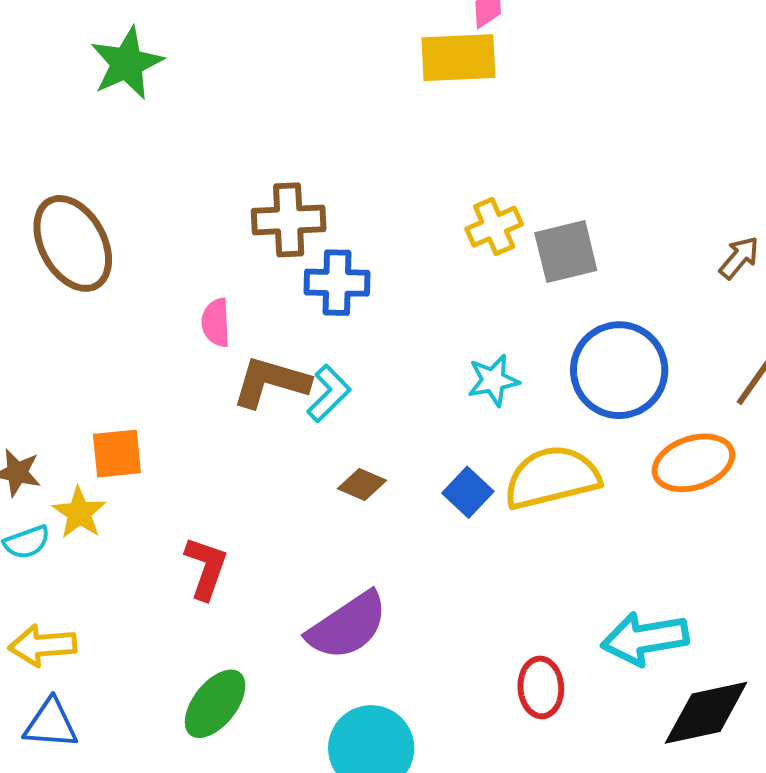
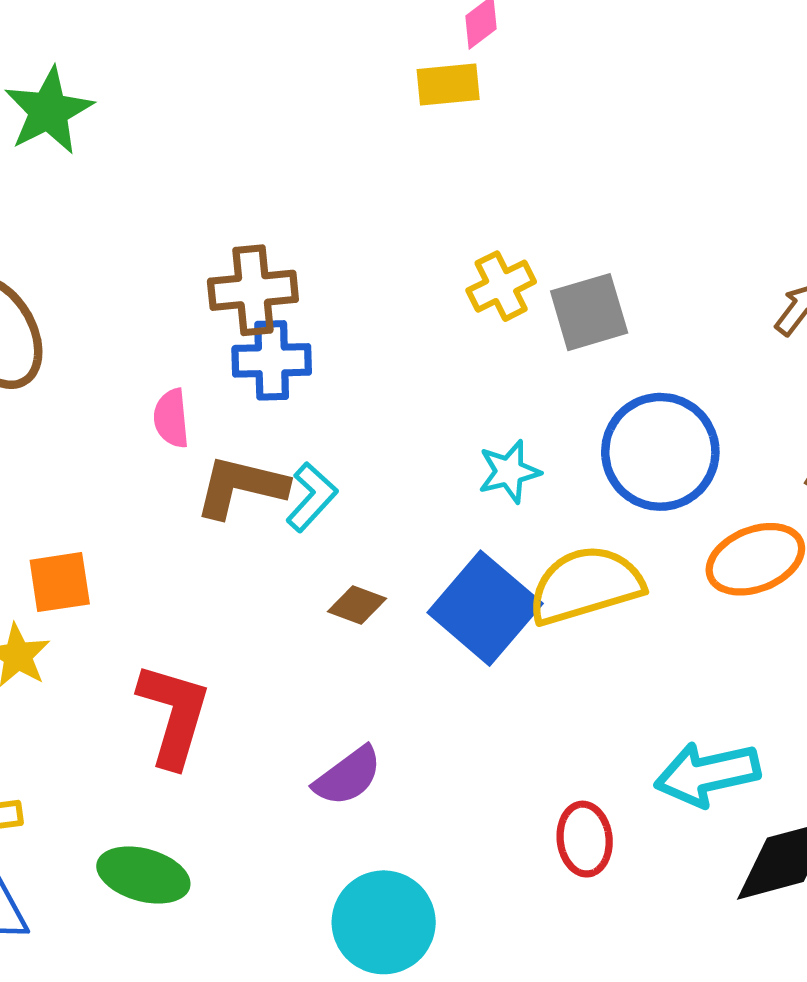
yellow rectangle: (458, 58) -> (448, 85), size x0.7
blue cross: (337, 283) -> (272, 360), moved
blue square: (468, 492) -> (485, 608), size x1.8
red L-shape: (206, 568) -> (174, 715), size x1.4
purple semicircle: (347, 626) -> (348, 776), size x0.7
green ellipse: (215, 704) -> (143, 875), moved, turned 70

